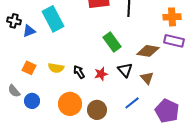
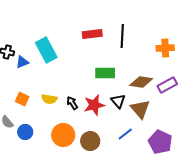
purple rectangle: (174, 41) -> (167, 85), moved, turned -42
green rectangle: (112, 42) -> (105, 73), turned -54
red star: (101, 74) -> (94, 105), size x1.5
brown triangle: (147, 78) -> (140, 109), size x1.5

